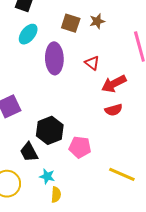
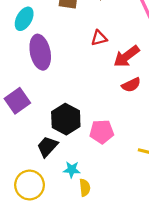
purple ellipse: (54, 58) -> (40, 52), moved
red triangle: (92, 63) -> (99, 38), turned -42
black trapezoid: (29, 152) -> (47, 147), turned 80

